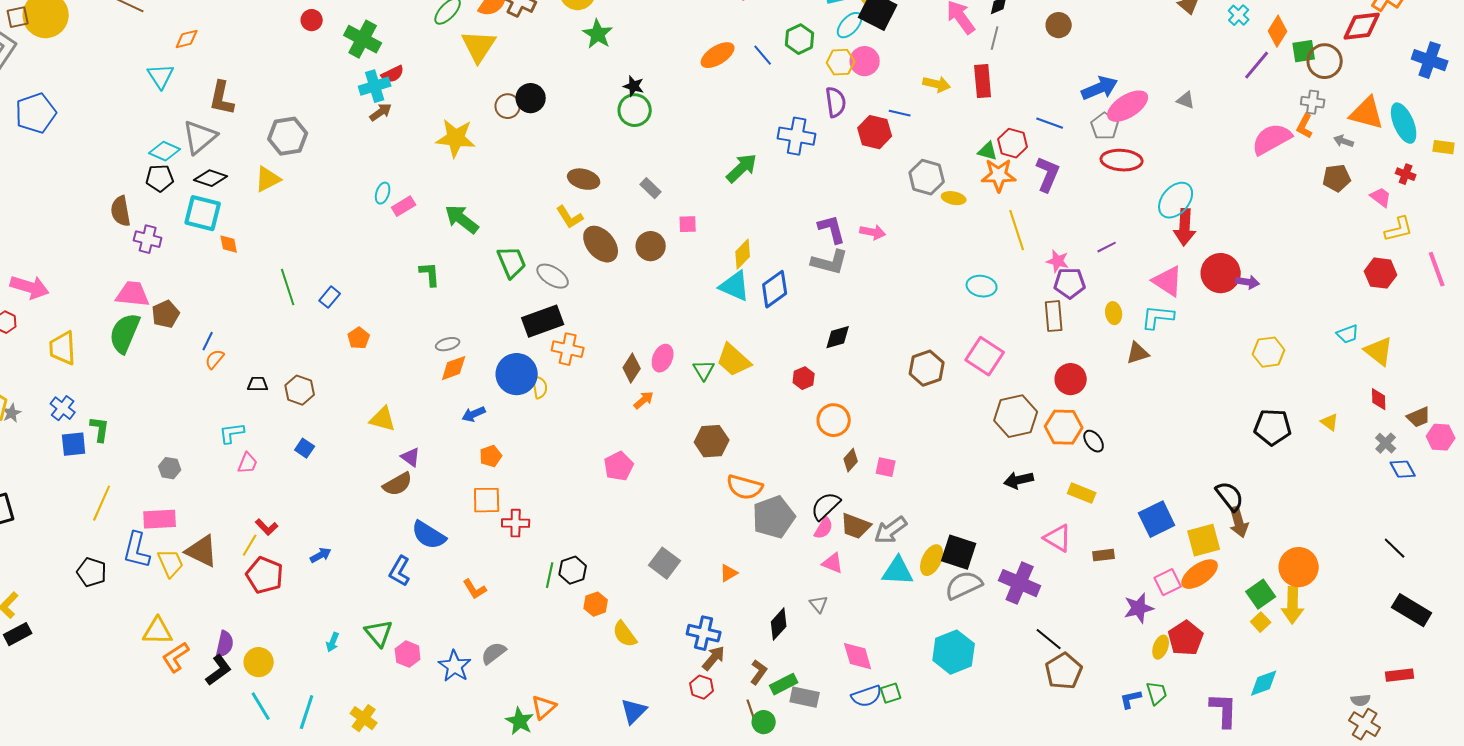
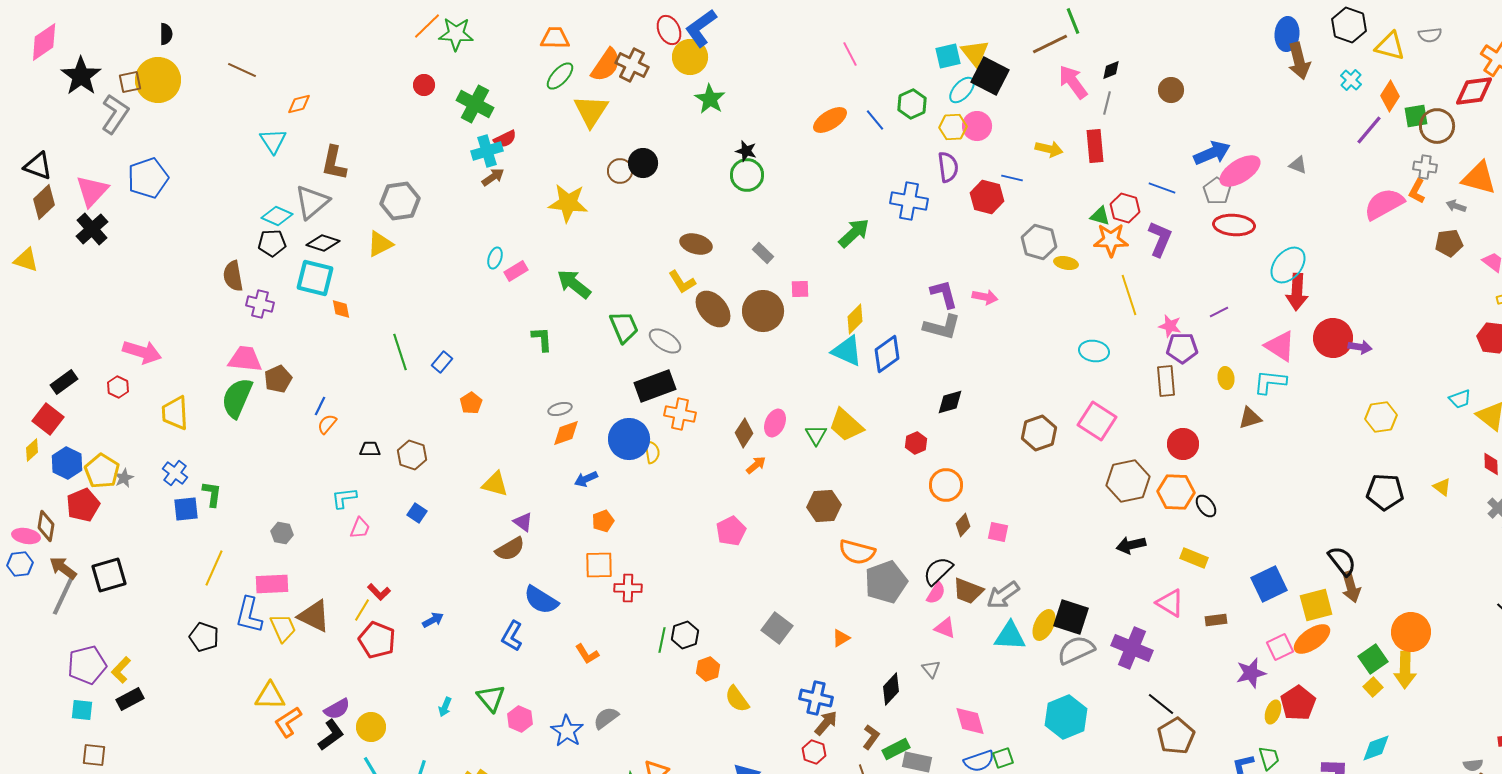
brown circle: (651, 246) -> (763, 311), size x1.4
purple semicircle: (225, 644) -> (337, 709), turned 48

